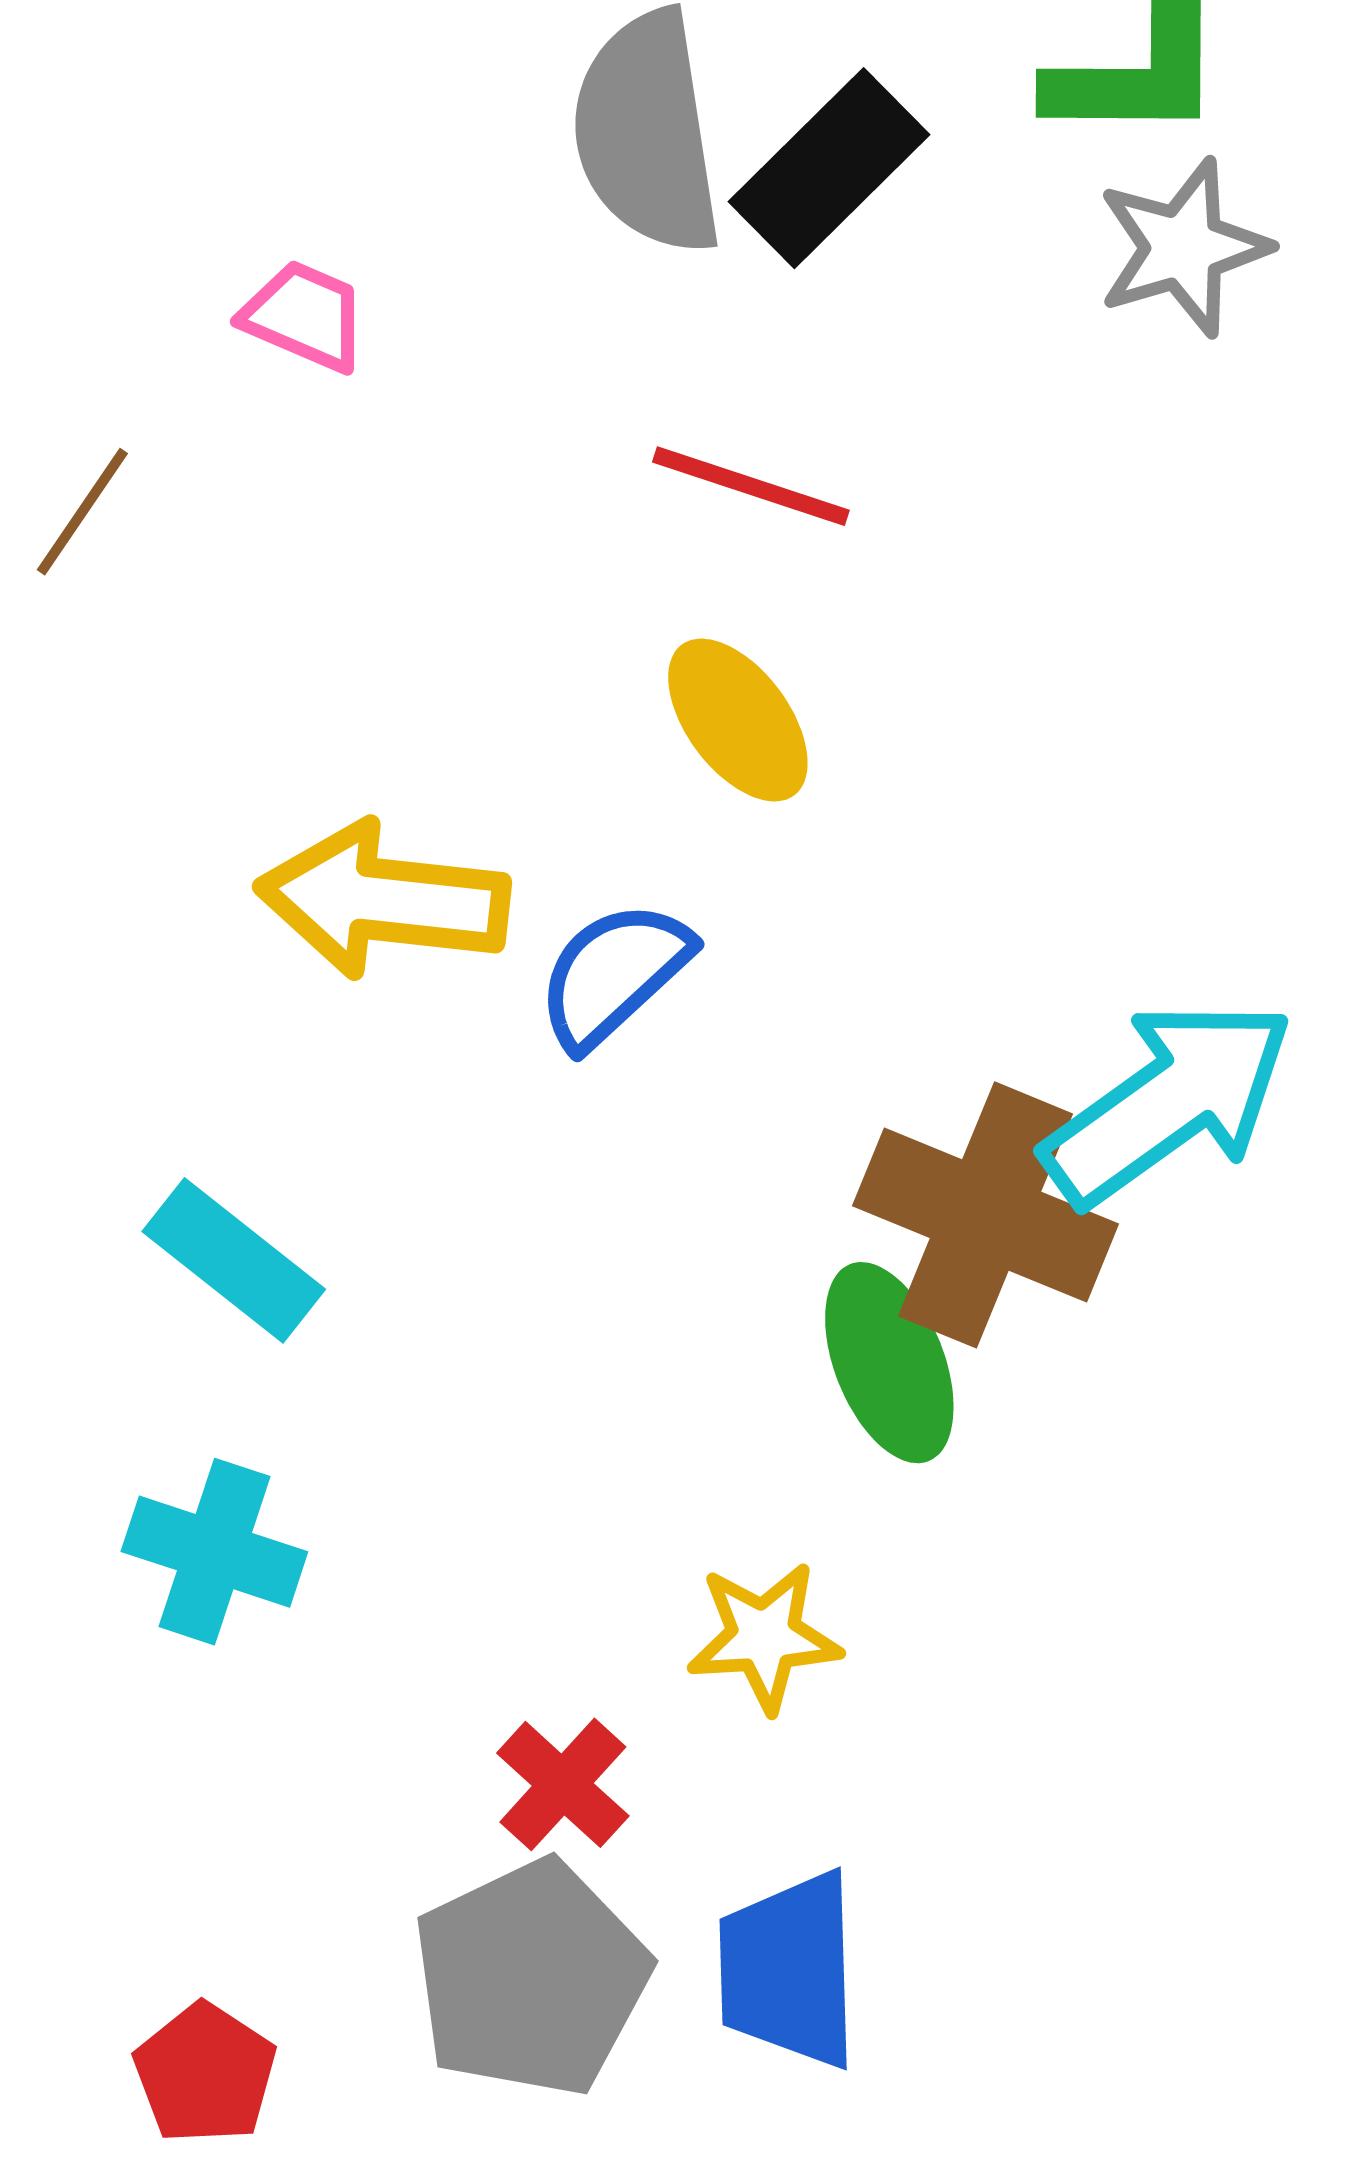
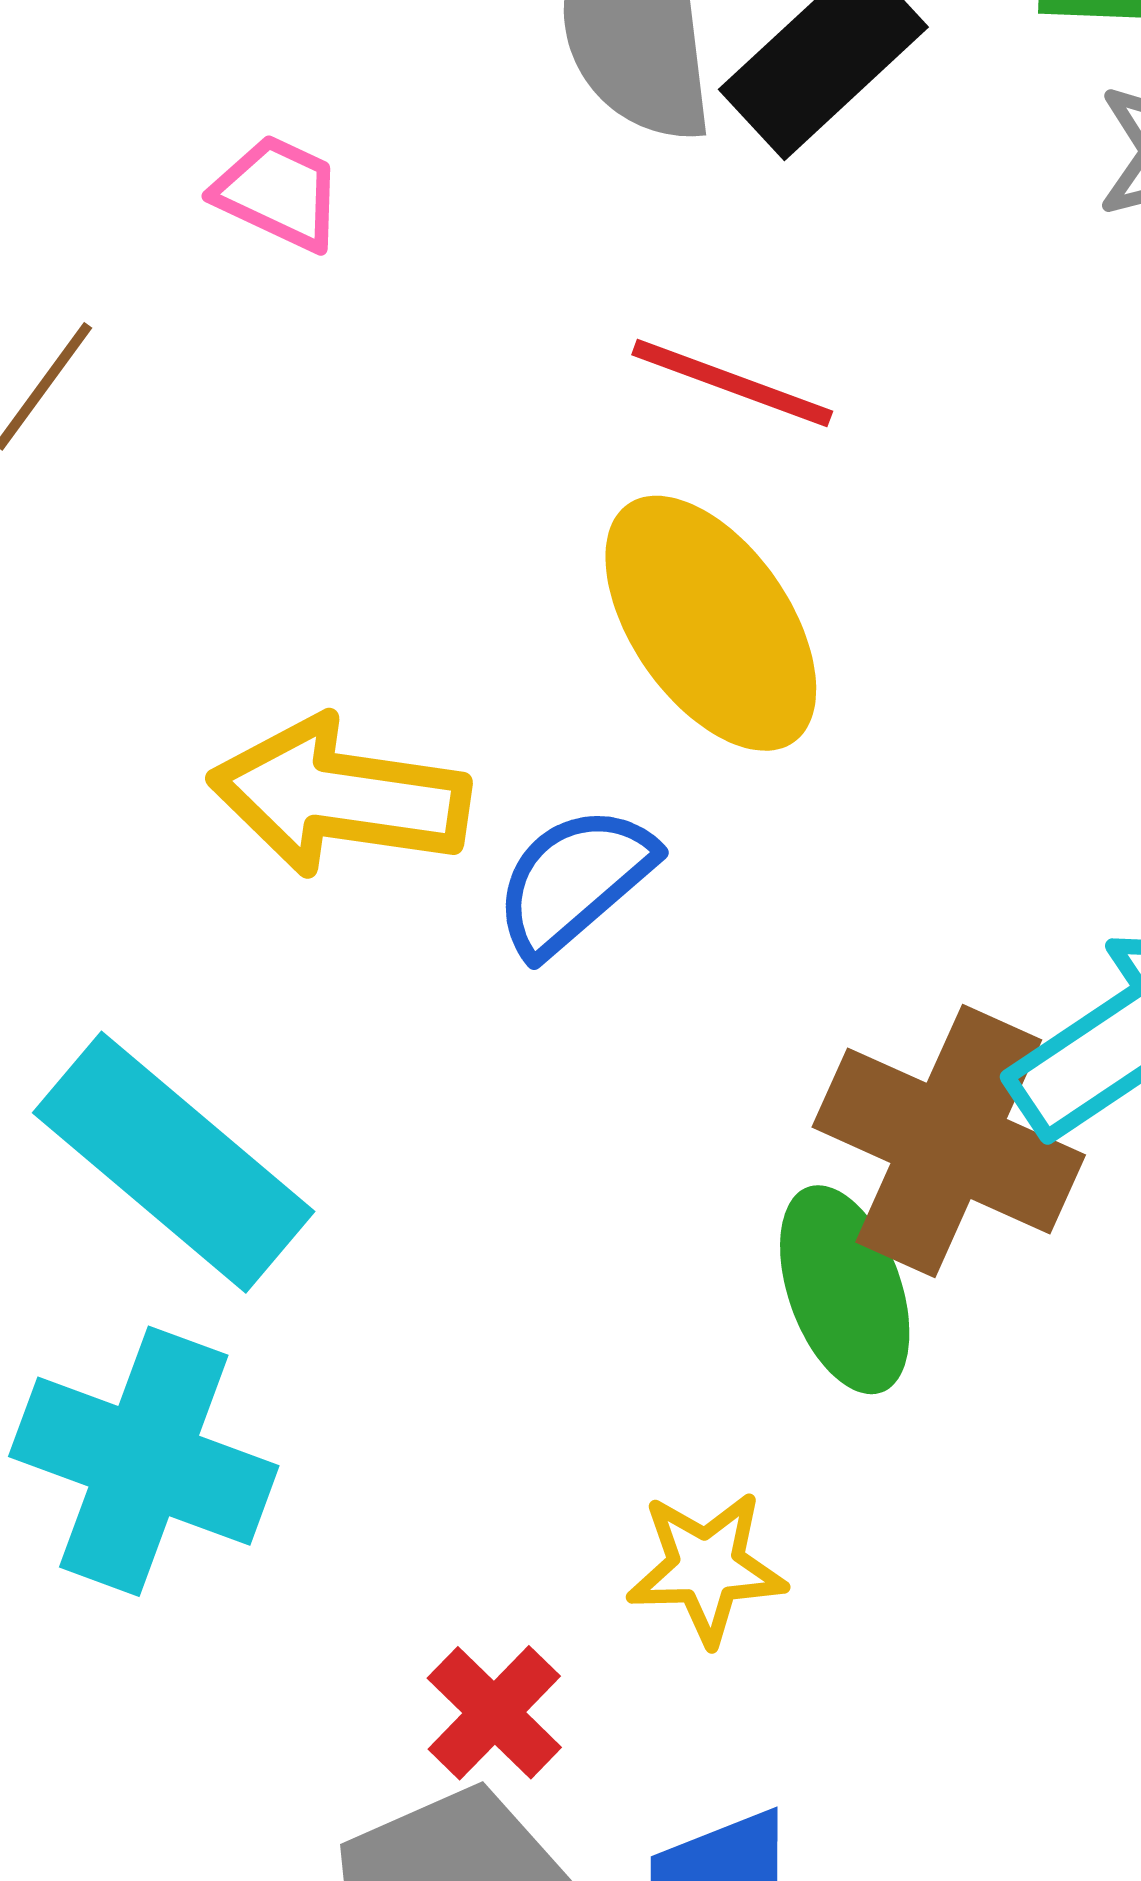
yellow ellipse: (738, 720) -> (711, 623), size x1.5
cyan rectangle: (234, 1260) -> (174, 1162), size x1.5
cyan cross: (214, 1552) -> (144, 1461), size x1.4

